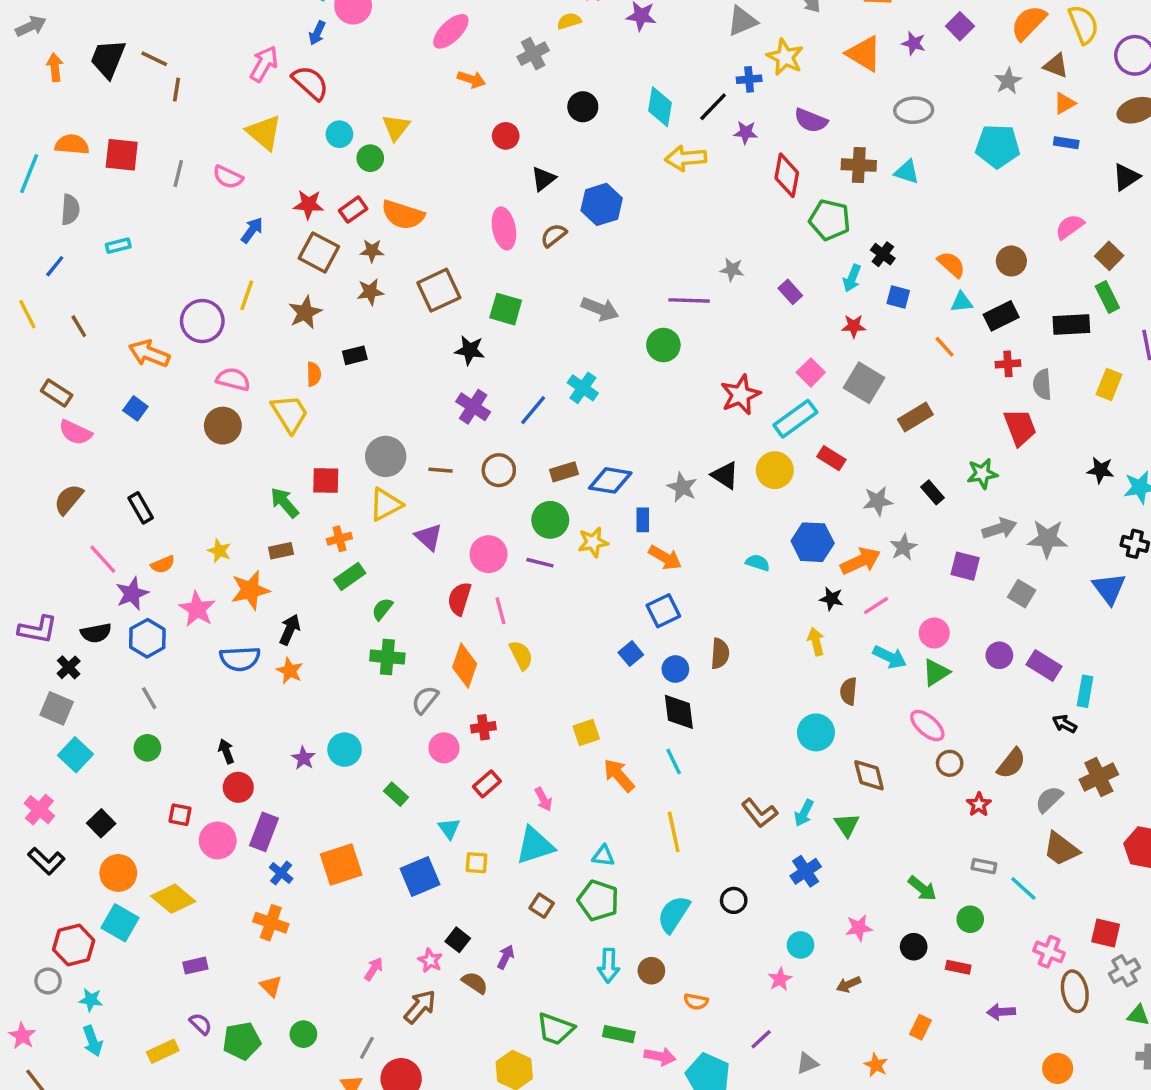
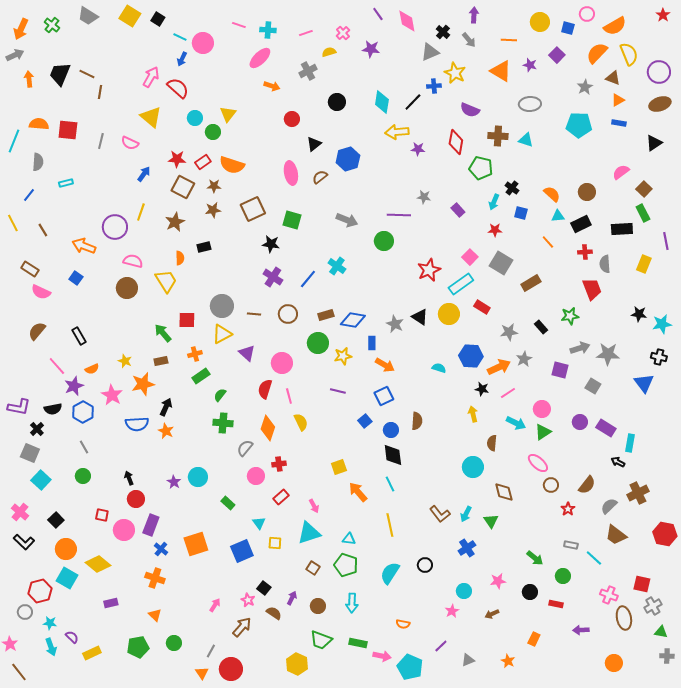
purple star: (746, 132) -> (418, 149), moved
purple line: (540, 563) -> (338, 391), moved
brown circle: (651, 971) -> (318, 606), moved
purple semicircle: (201, 1024) -> (72, 637), moved

